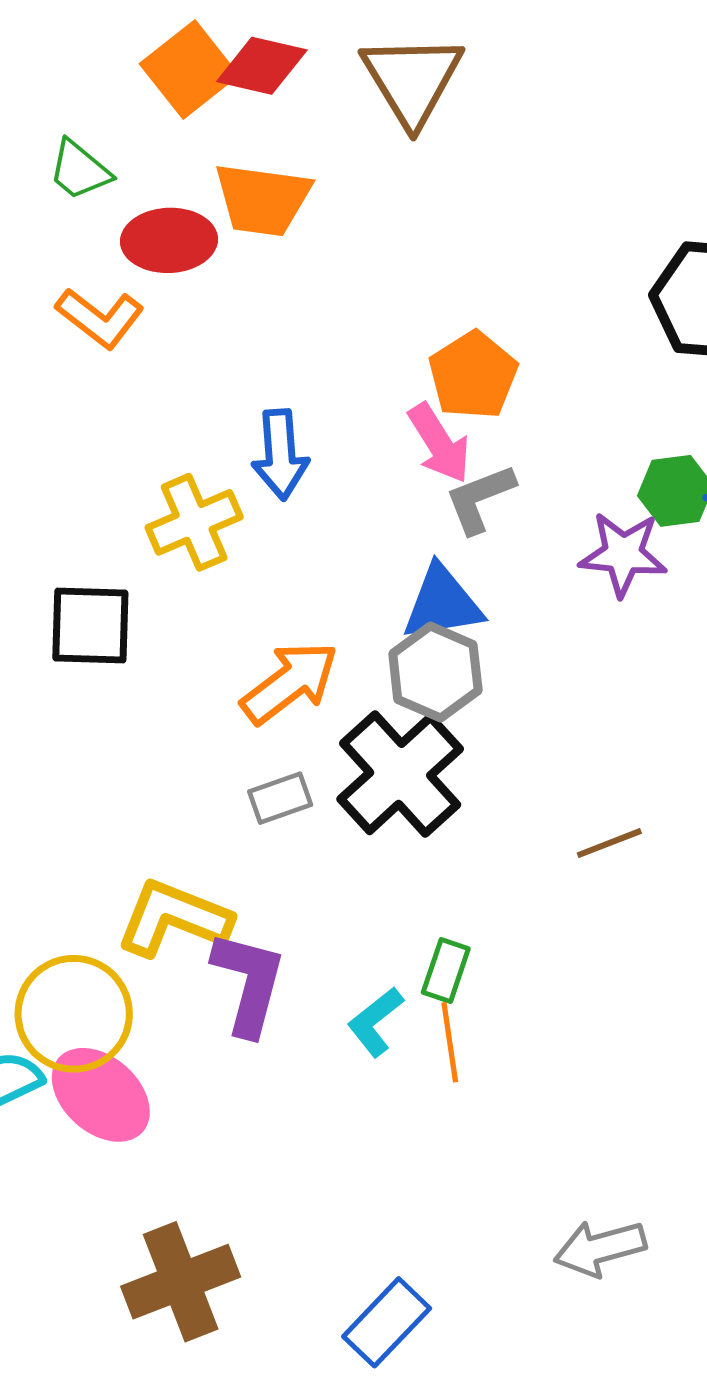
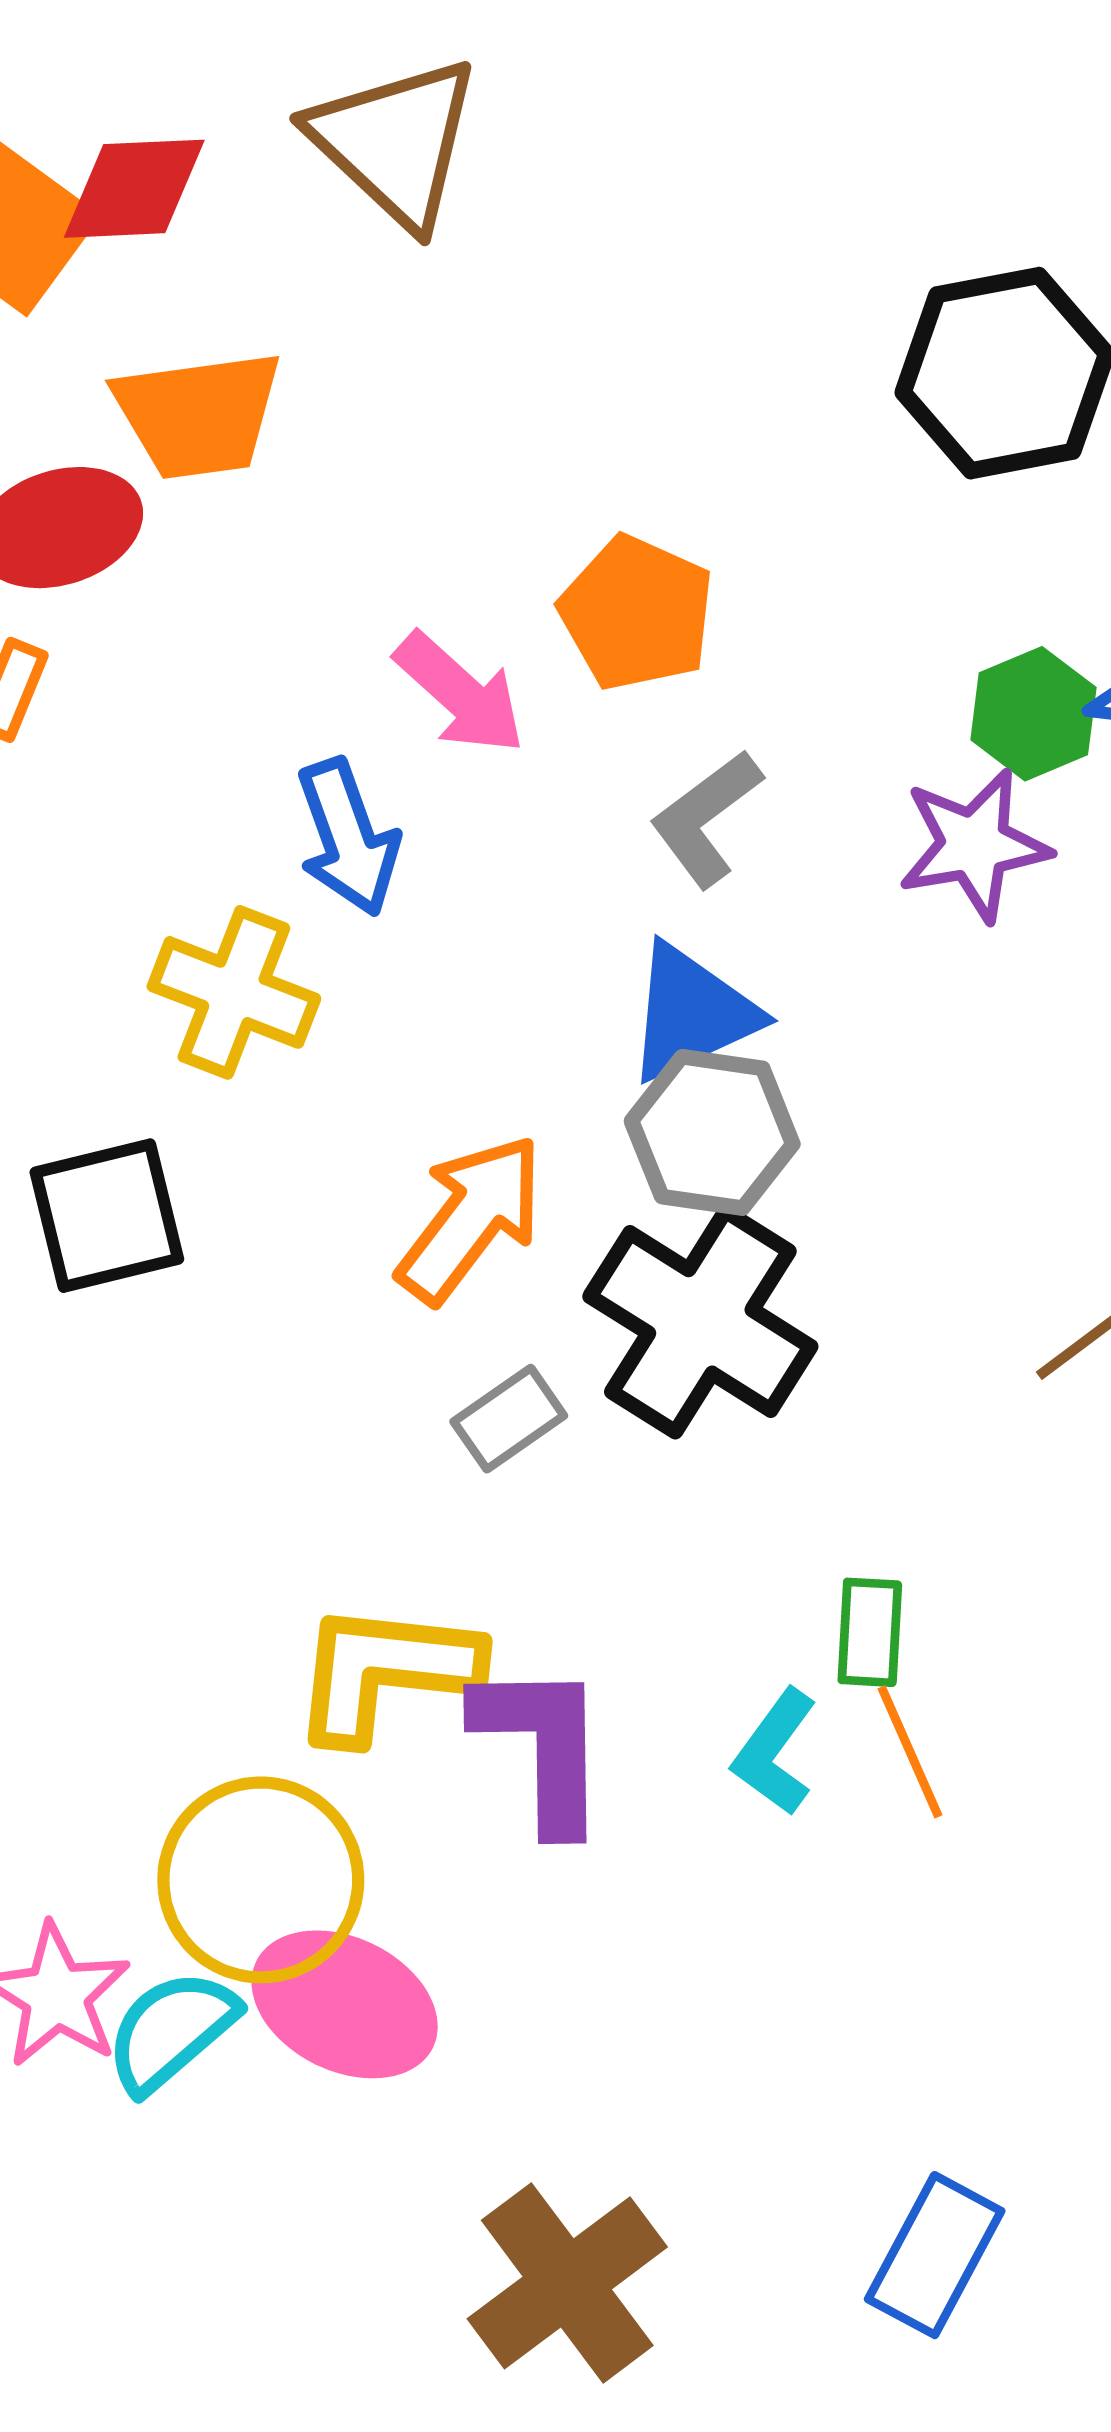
pink arrow: (439, 443) -> (460, 693), moved
yellow cross: (194, 522) -> (234, 992), turned -30

